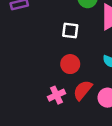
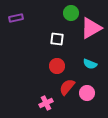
pink cross: (57, 95) -> (46, 103), moved

